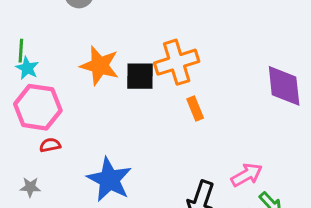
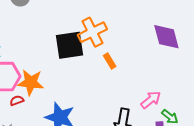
orange star: (100, 66) -> (31, 82), moved
black square: (140, 76) -> (69, 45), size x1.4

